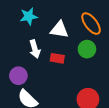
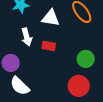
green circle: (87, 49) -> (86, 59), moved

